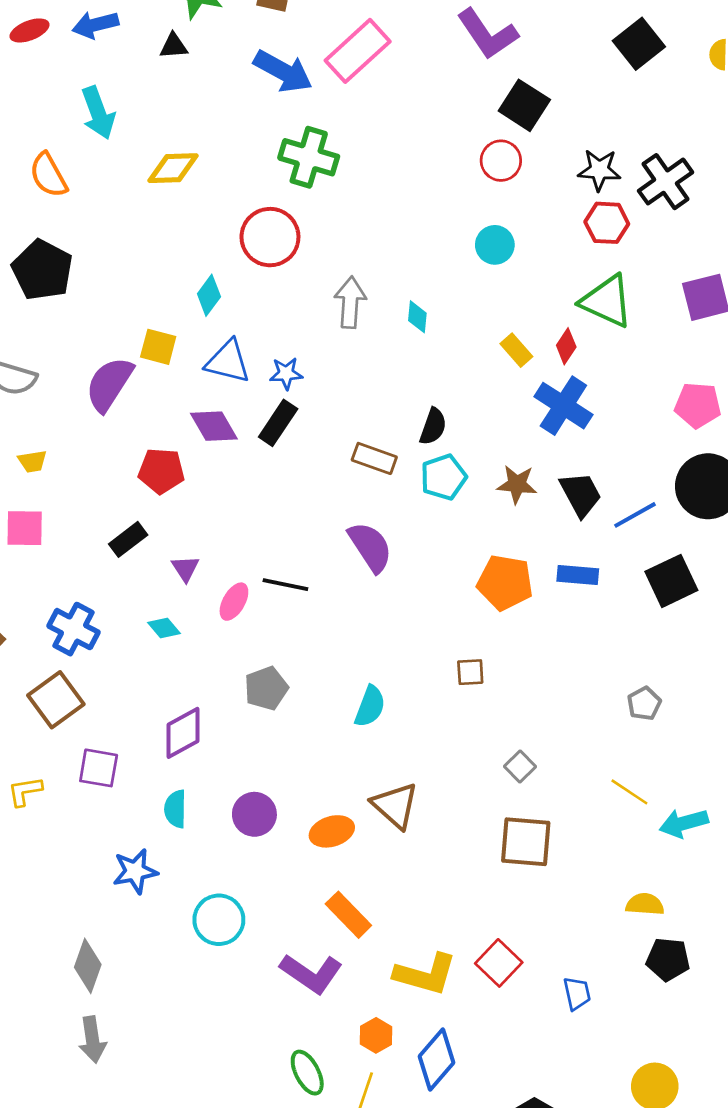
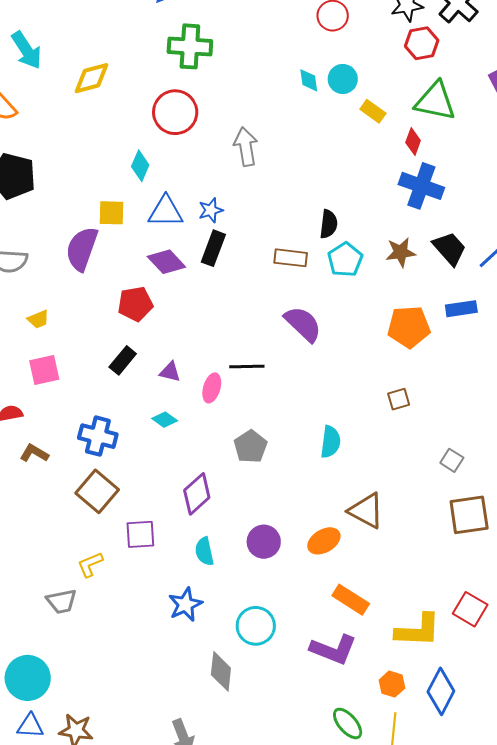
cyan diamond: (417, 317) -> (309, 80), moved
yellow rectangle: (516, 350) -> (373, 111), moved
purple triangle: (185, 568) -> (170, 372), turned -30
gray diamond: (88, 966) -> (221, 671), moved

